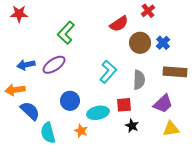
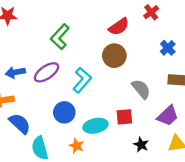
brown circle: (140, 43) -> (114, 56), moved
cyan L-shape: (108, 72) -> (82, 80), moved
gray semicircle: (139, 80) -> (141, 89), turned -42
black star: (132, 126) -> (141, 145), moved

